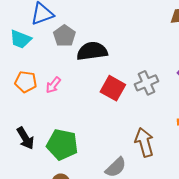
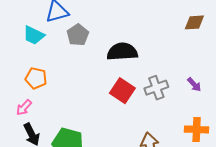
black semicircle: (92, 51) -> (122, 52), moved
pink arrow: (53, 85) -> (24, 108), moved

